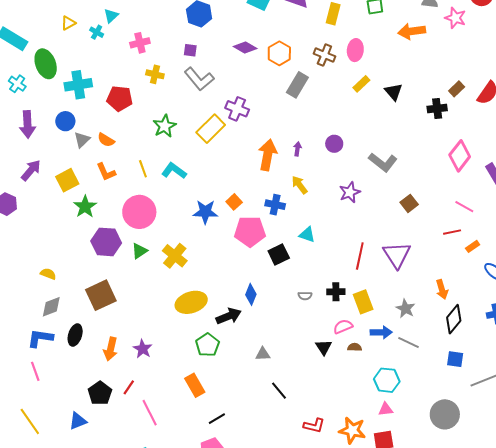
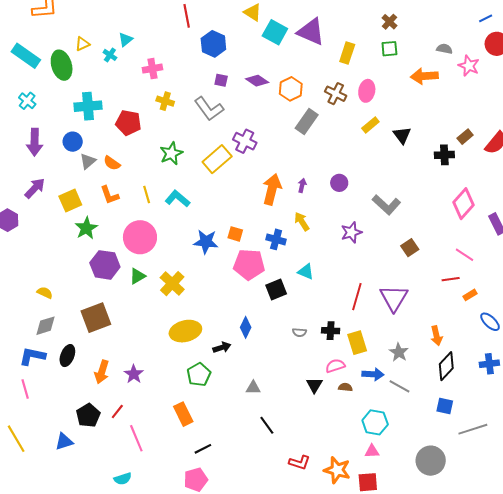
purple square: (190, 50) -> (221, 80), moved
green ellipse: (46, 64) -> (62, 65), moved
orange square: (234, 202) -> (235, 234), turned -35
black arrow: (229, 316) -> (222, 347), size x0.7

